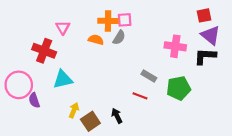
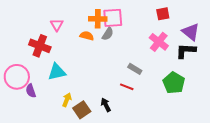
red square: (204, 15) -> (163, 14), moved
pink square: (125, 20) -> (113, 18), size x1.5
pink cross: (175, 46) -> (159, 42), turned 30
green pentagon: (179, 88) -> (174, 83), moved, turned -30

